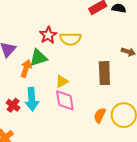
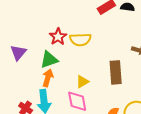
orange arrow: (26, 68) -> (48, 78), moved
yellow triangle: (62, 81) -> (82, 82), moved

